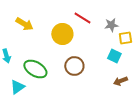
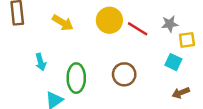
red line: (82, 18) -> (138, 29), moved
yellow circle: (62, 34) -> (109, 20), moved
green ellipse: (35, 69) -> (76, 78), turned 60

